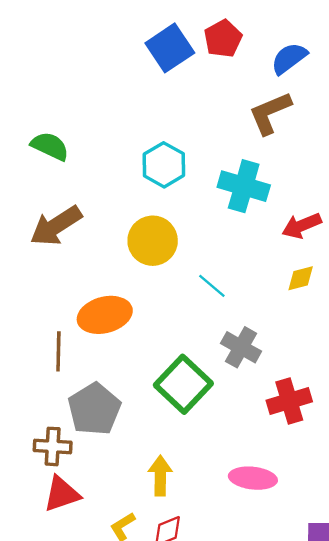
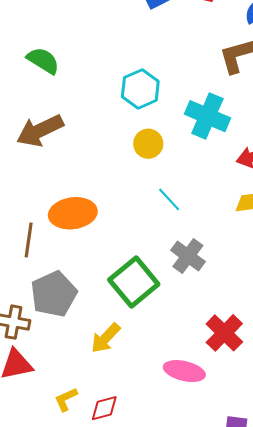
yellow circle: (153, 241) -> (148, 144), moved, size x0.7
red cross: (289, 401) -> (224, 333), moved, turned -36
yellow arrow: (160, 476) -> (106, 338), moved, turned -144

